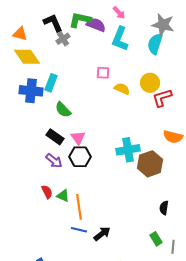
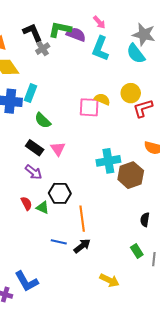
cyan semicircle: (155, 44) -> (136, 54), turned -55
pink square: (103, 73) -> (89, 107), moved, size x1.5
black hexagon: (80, 157) -> (60, 193), moved
orange line: (79, 207) -> (82, 219), moved

